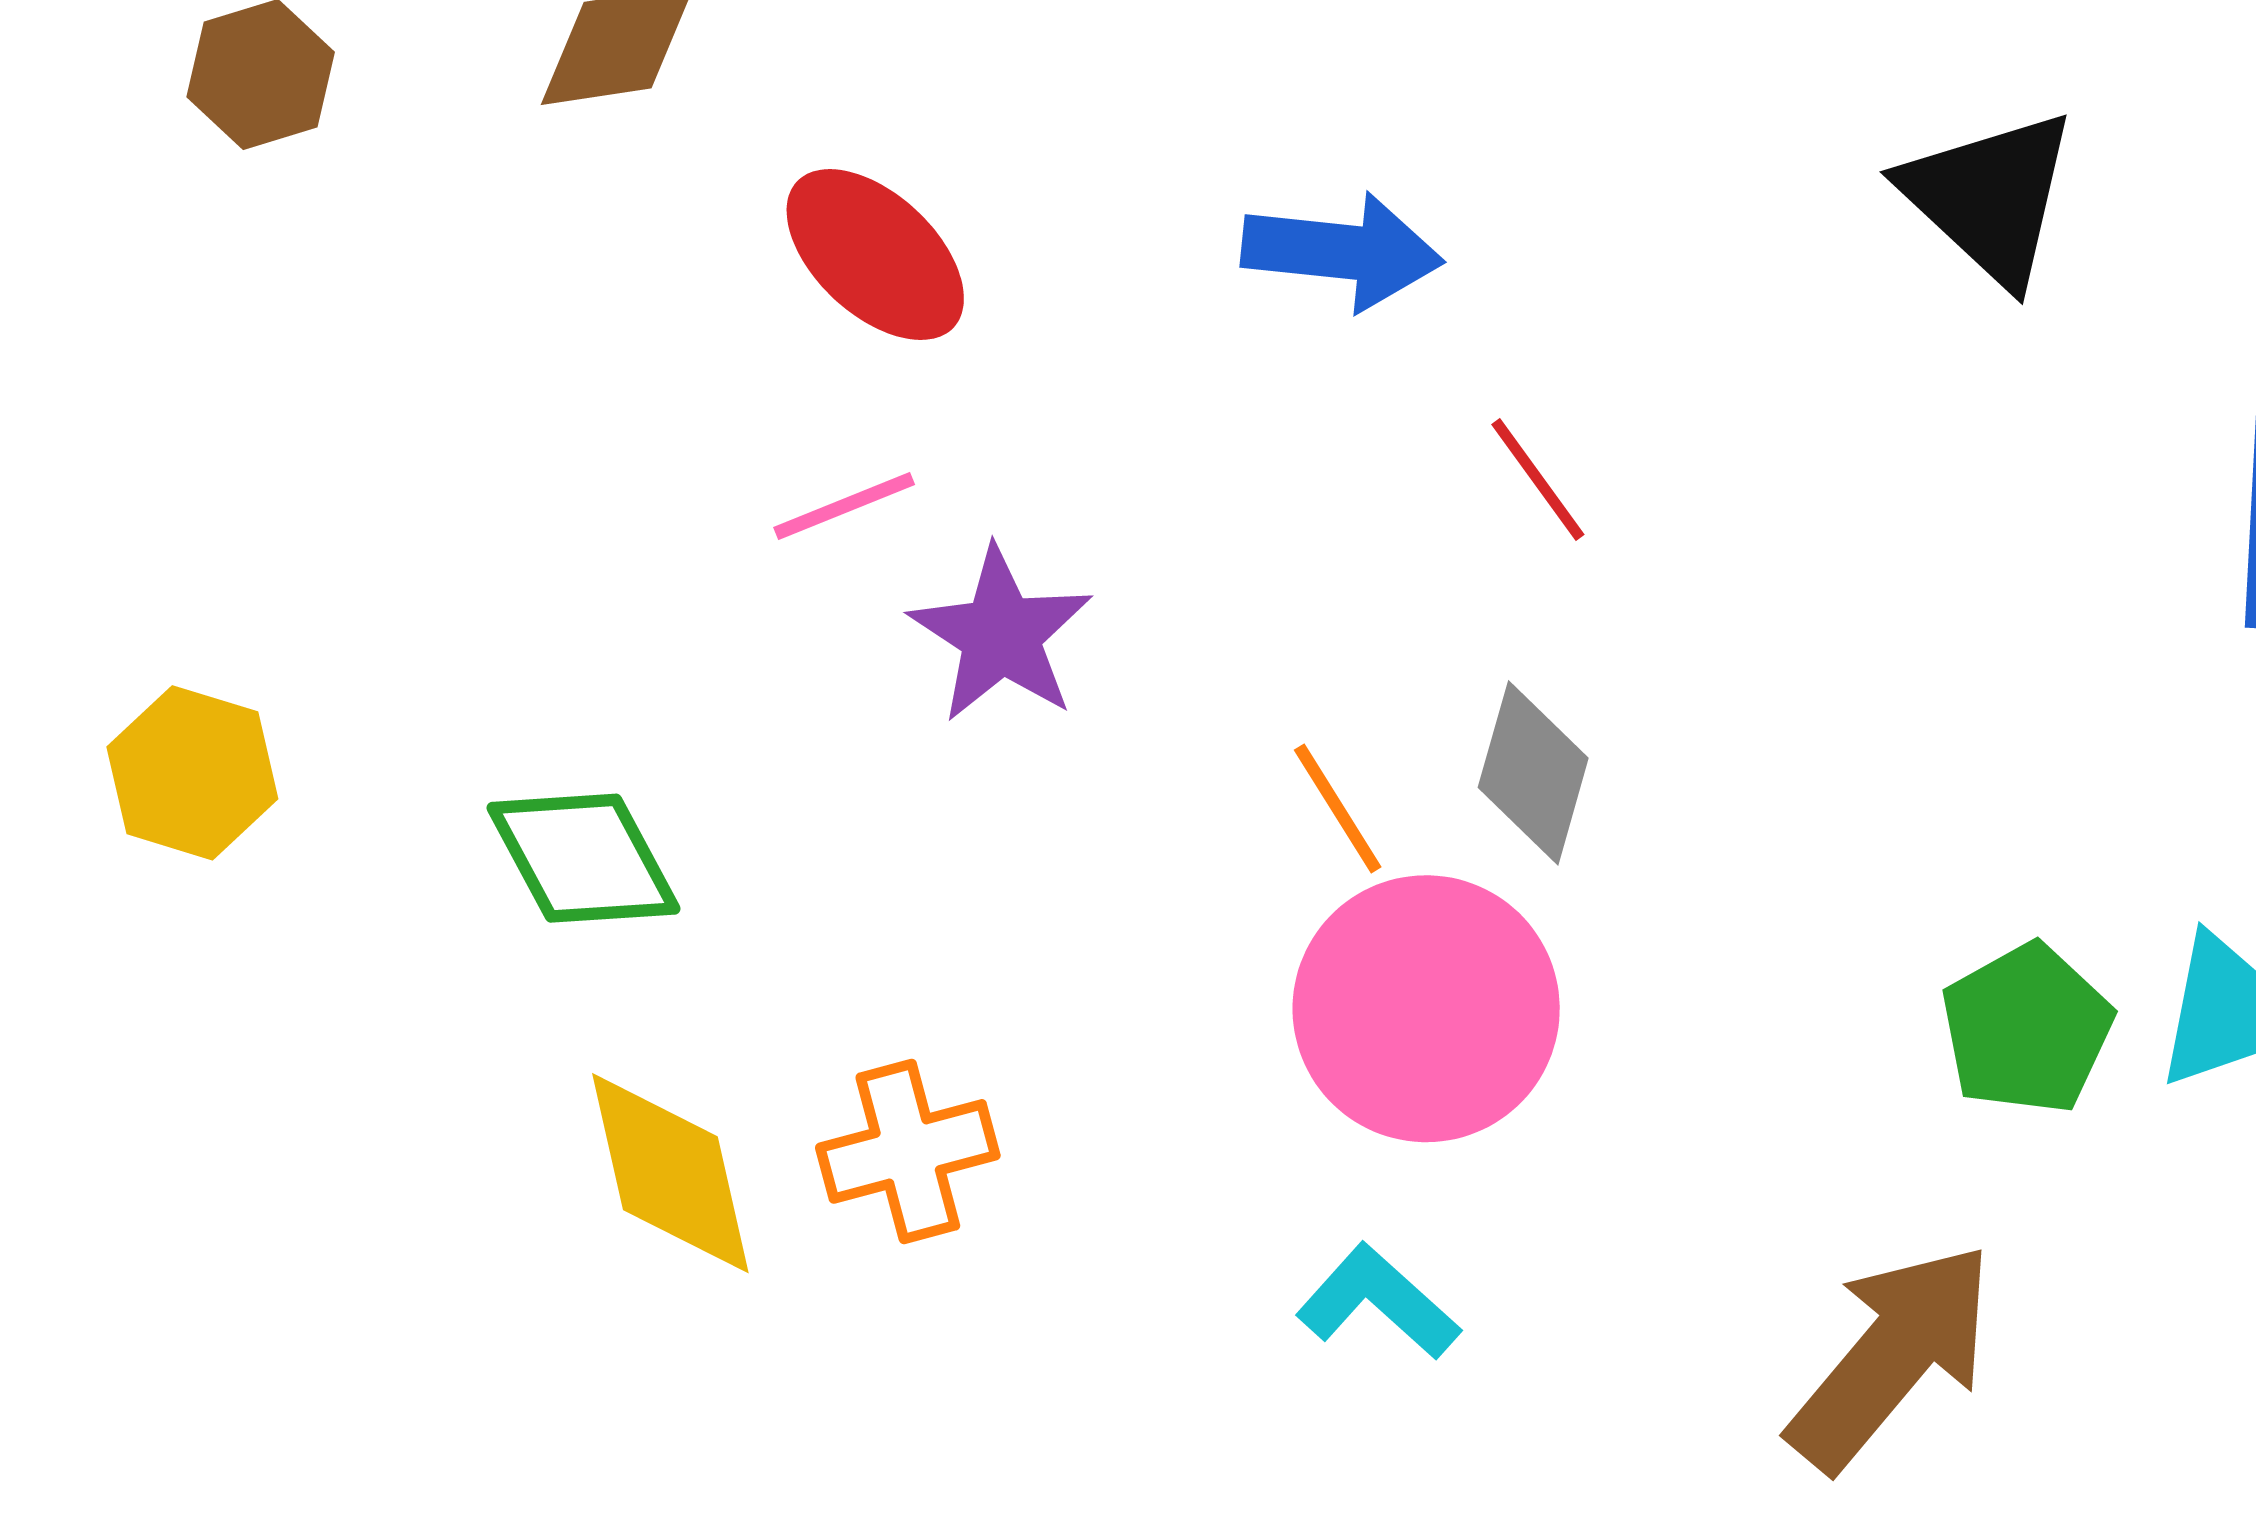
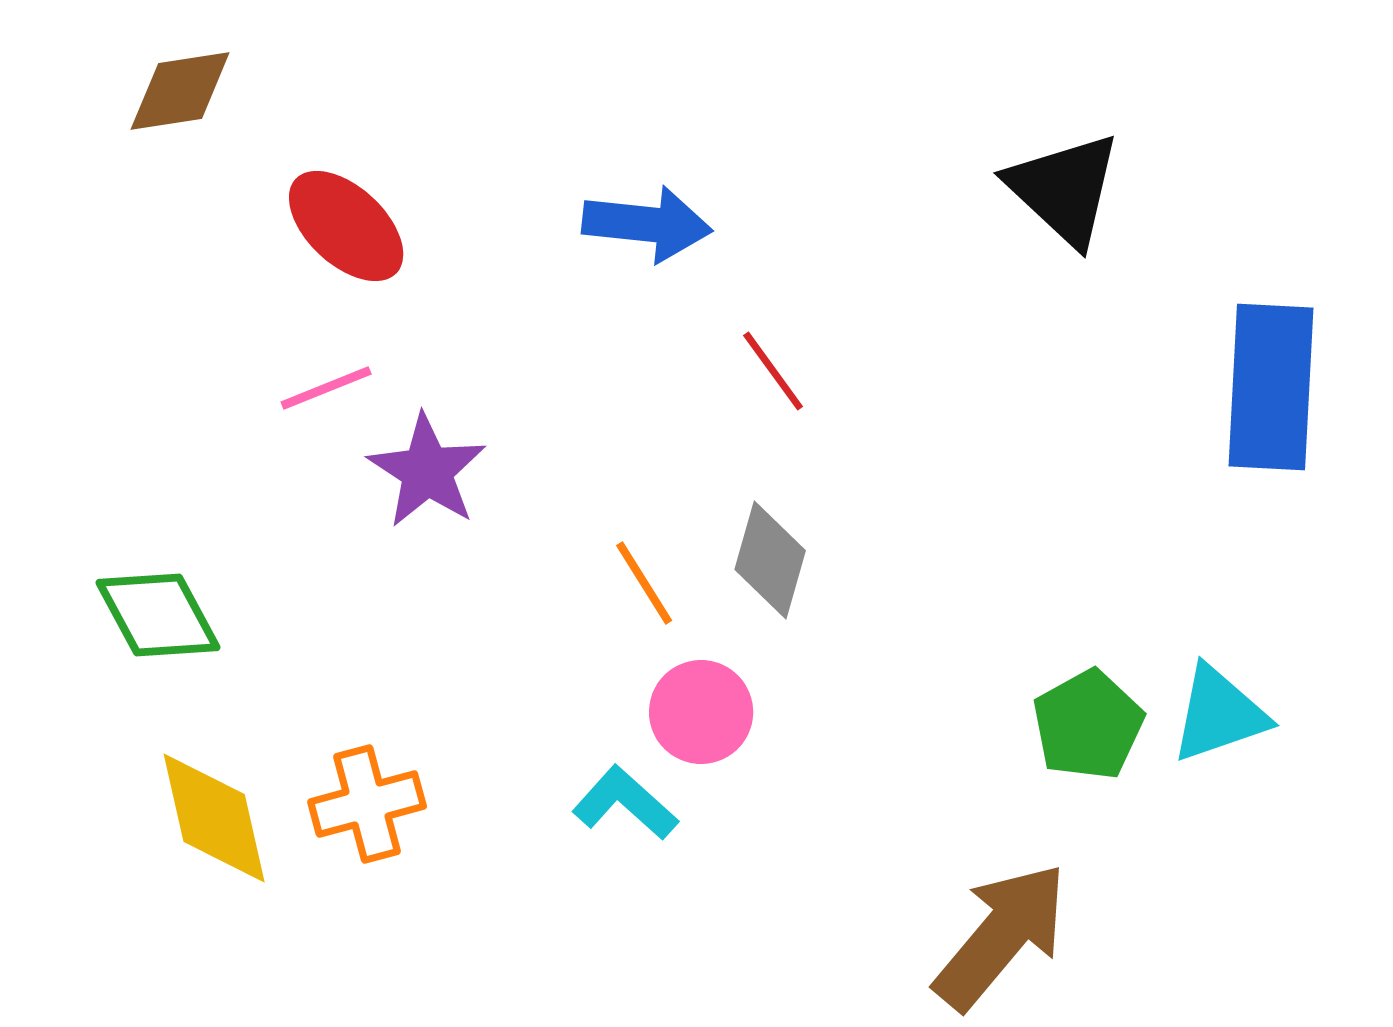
pink circle: (1426, 1009) -> (701, 712), size x0.6
cyan L-shape: (1378, 1302) -> (625, 803), moved

